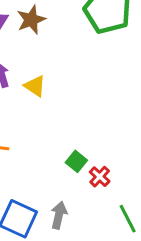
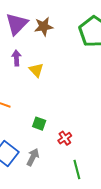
green square: (76, 161) -> (39, 124), moved, turned -32

